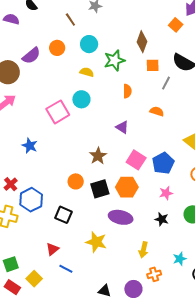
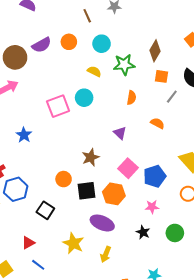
yellow arrow: (143, 250) -> (106, 254), moved

